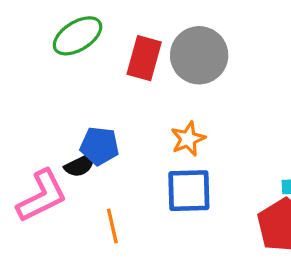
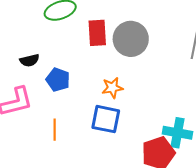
red rectangle: (144, 58) -> (97, 33), turned -32
black semicircle: (80, 165) -> (30, 60), moved

